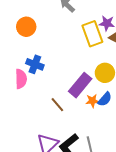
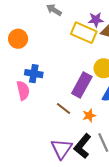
yellow rectangle: (92, 34) -> (84, 33), turned -35
orange star: (92, 101) -> (89, 115), moved

